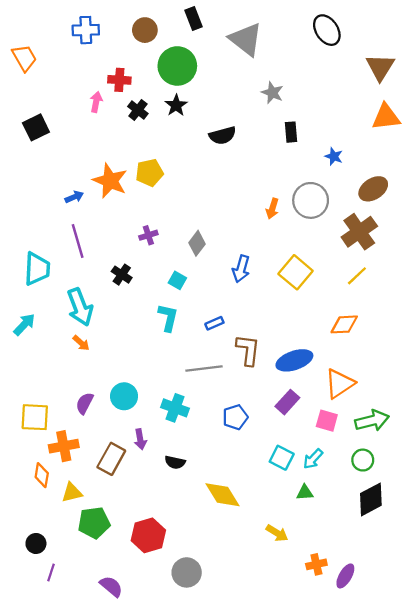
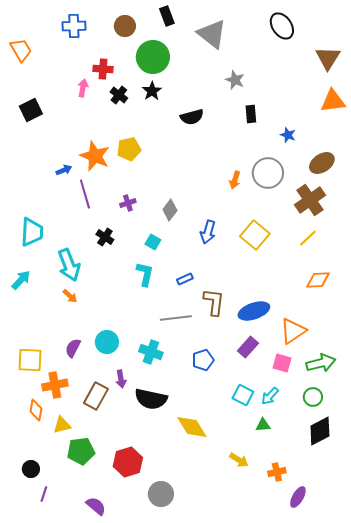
purple line: (78, 241) -> (85, 194), moved
orange diamond: (344, 324) -> (318, 280), moved
black semicircle: (175, 462) -> (151, 399), size x1.8
orange cross: (316, 564) -> (277, 472), moved

